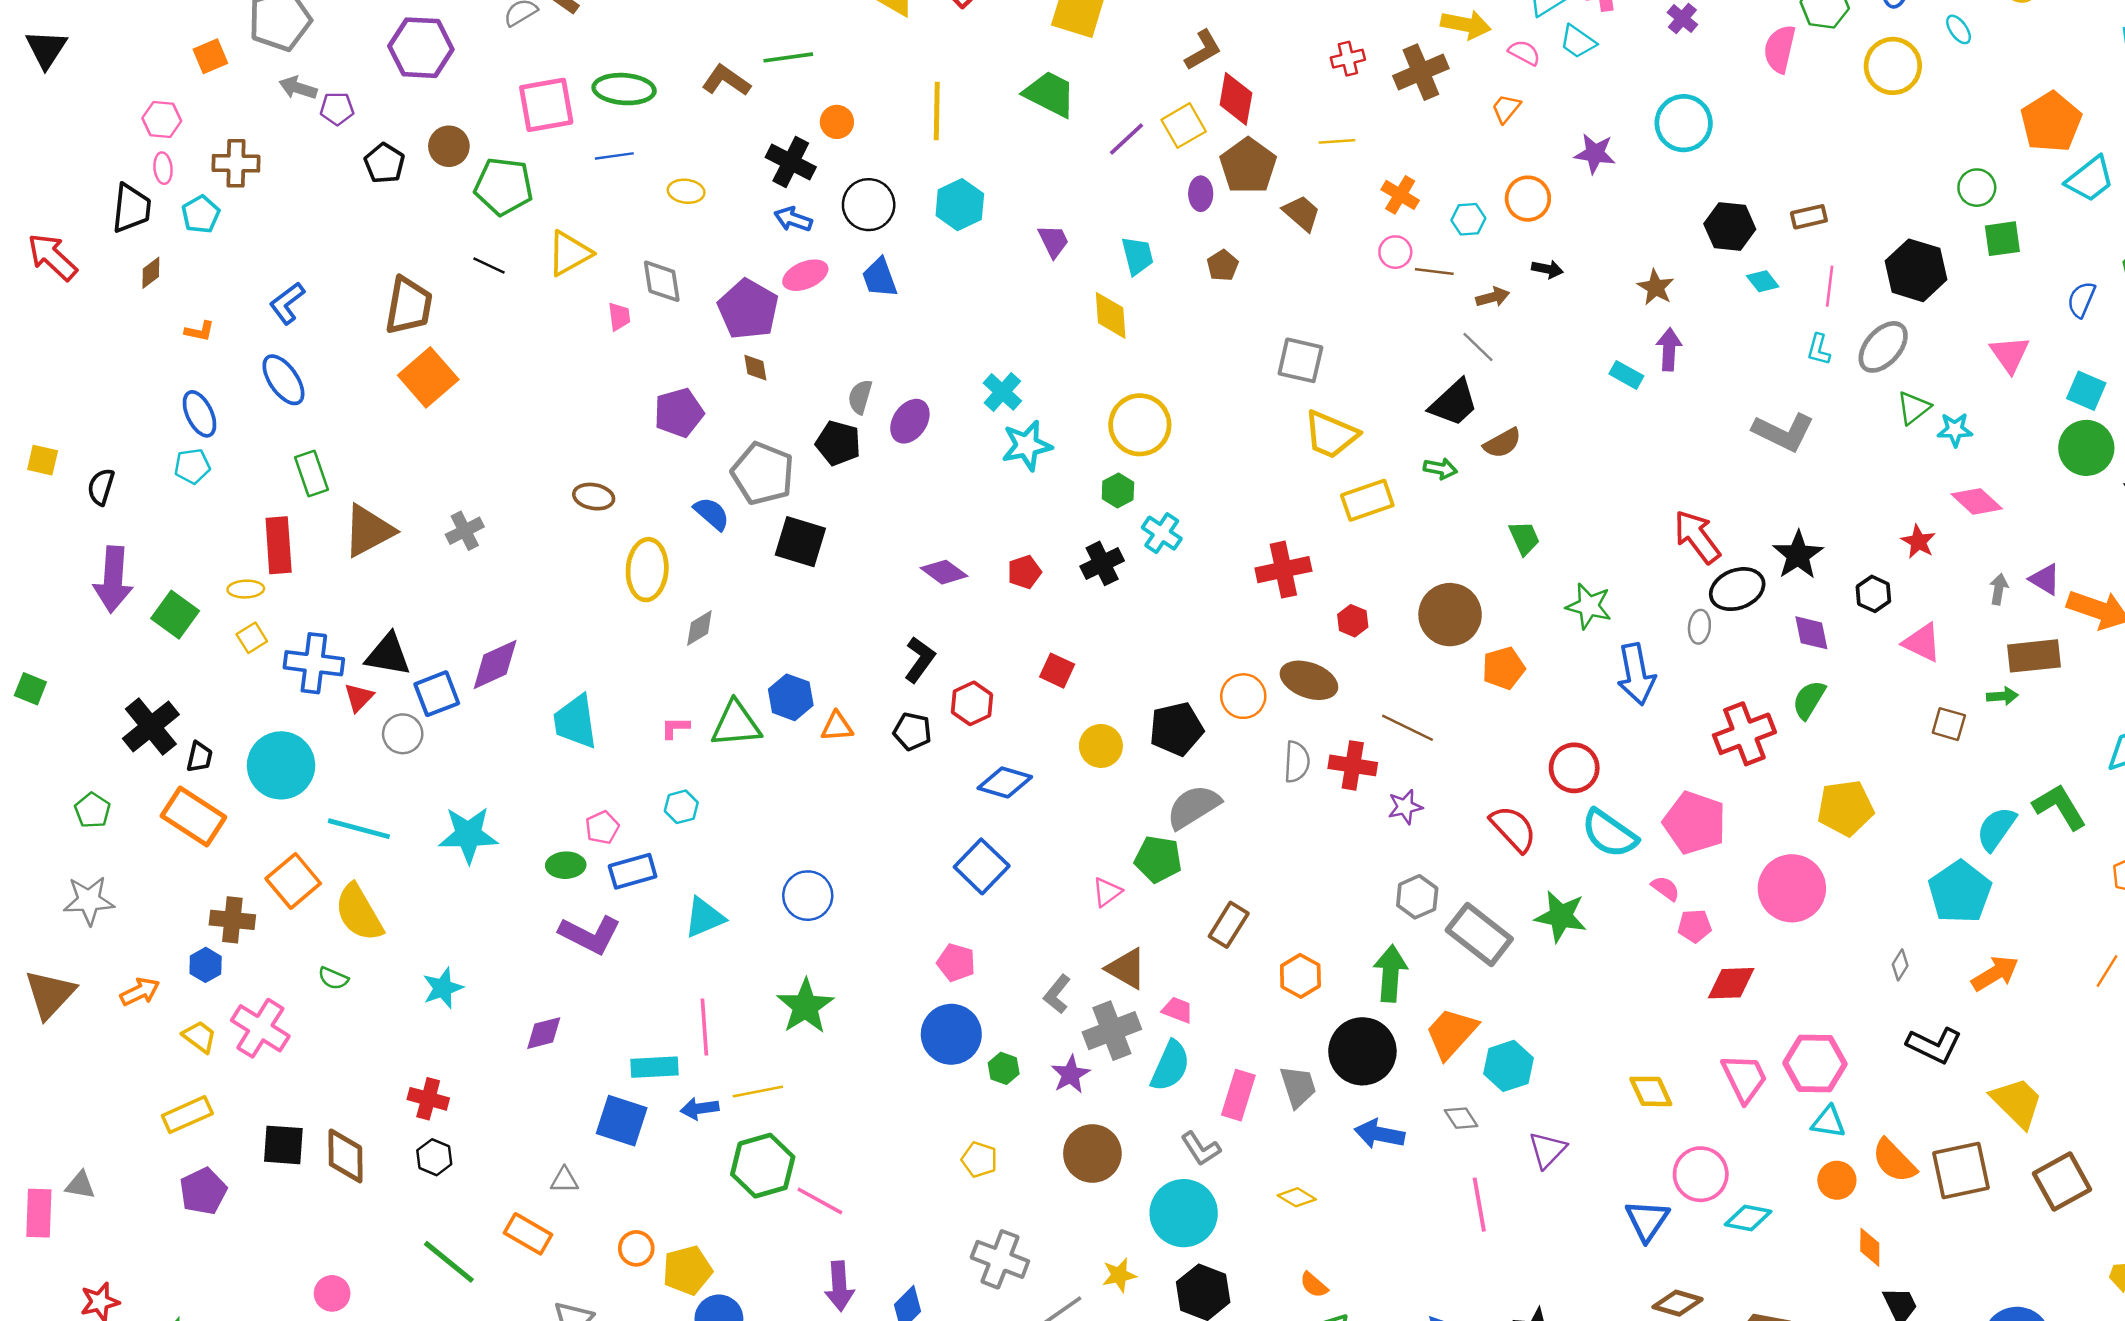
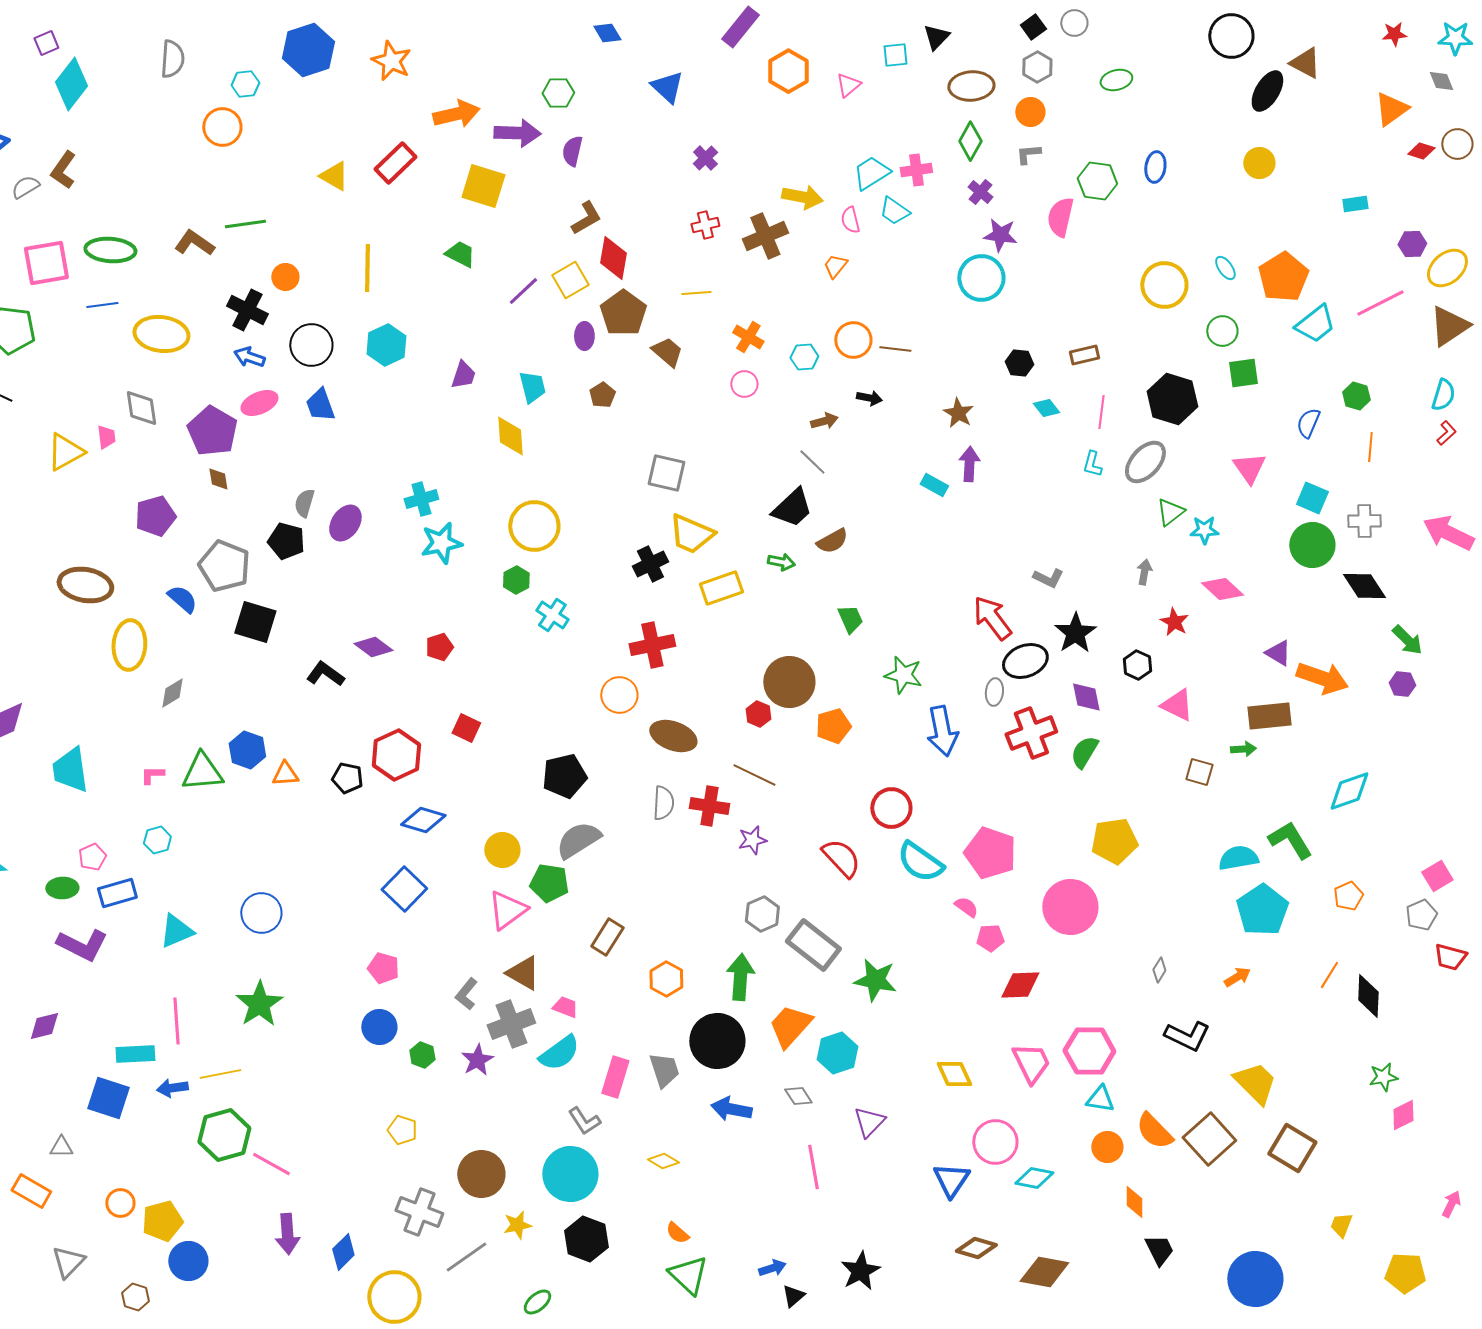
cyan ellipse: (1959, 29) -> (1225, 268), moved
pink semicircle: (1524, 53) -> (850, 220), turned -132
yellow circle: (1893, 66) -> (1164, 285), moved
green trapezoid: (1050, 94) -> (460, 254), size x0.7
purple star: (1595, 154) -> (1000, 235), moved
yellow ellipse: (686, 191) -> (161, 334), size x1.8
black hexagon: (1730, 227) -> (1019, 363), size x0.7
purple trapezoid: (1053, 241) -> (463, 375), turned 44
yellow triangle: (569, 253) -> (65, 452), moved
brown line: (1434, 272) -> (895, 349), moved
cyan cross: (1002, 392) -> (421, 499), turned 32
gray L-shape: (1783, 432) -> (1048, 578), moved, size x0.6
brown ellipse: (594, 497) -> (85, 585), size x1.6
black cross: (1102, 563) -> (650, 564), moved
gray arrow: (1999, 589) -> (1144, 572), moved
red hexagon: (1353, 621) -> (758, 714), moved
black L-shape: (920, 660) -> (325, 674), moved, turned -90
orange circle: (1243, 696) -> (619, 695), moved
red hexagon: (972, 703) -> (396, 755), size x1.4
red cross: (1744, 734) -> (1031, 733), moved
yellow circle: (1101, 746) -> (502, 850), moved
cyan semicircle: (1996, 829) -> (1238, 858), turned 45
pink triangle: (1107, 892) -> (507, 910), size x1.6
cyan pentagon: (1960, 892) -> (1262, 910), moved
green star: (1561, 916) -> (875, 980), moved
orange arrow: (1995, 973) -> (1237, 977), size x0.7
blue circle: (951, 1034) -> (379, 1027), size x0.7
cyan semicircle: (1170, 1066) -> (559, 1053), turned 30
brown circle: (1092, 1153) -> (481, 1174), moved
brown square: (1961, 1171) -> (1209, 1139), turned -30
brown square: (2062, 1181) -> (1292, 1148), turned -30

